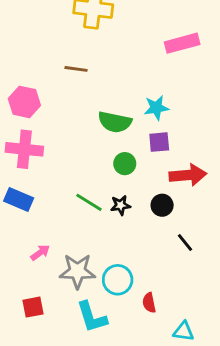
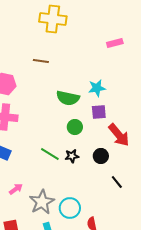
pink rectangle: (182, 43) -> (115, 43), size x0.7
red arrow: (188, 175) -> (119, 135), turned 55
gray star: (77, 271) -> (42, 202), turned -30

